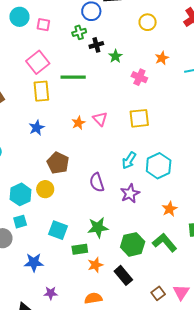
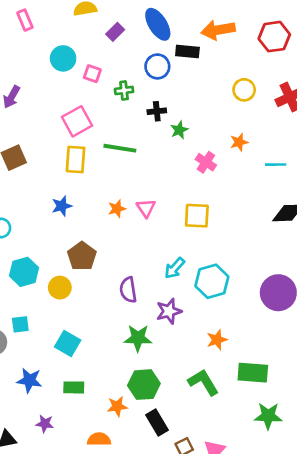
yellow circle: (148, 22) -> (244, 90), moved
green cross: (79, 32) -> (124, 90), moved
cyan hexagon: (21, 194) -> (24, 272), moved
green star: (98, 228) -> (138, 338), moved
green hexagon: (133, 244) -> (144, 385), moved
green rectangle: (80, 249) -> (74, 387), moved
orange star: (95, 265) -> (117, 406), moved
black rectangle: (123, 275) -> (157, 422), moved

